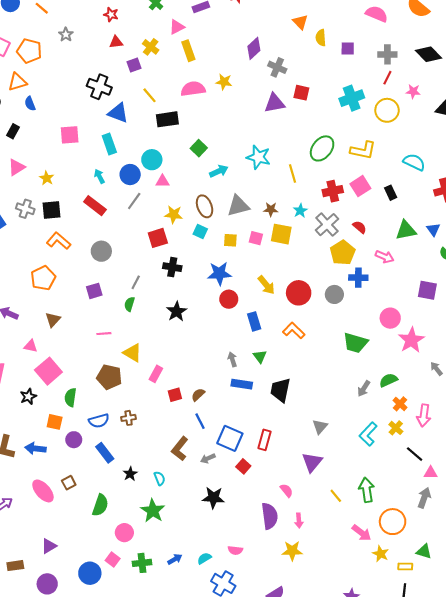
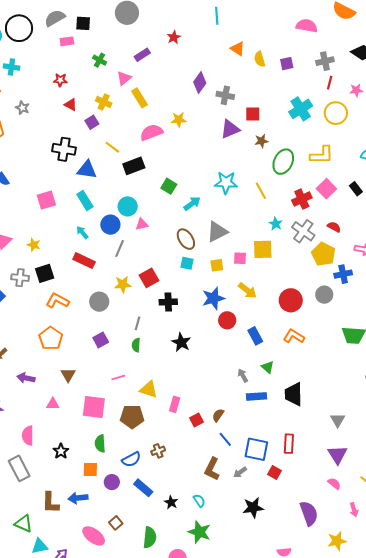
red triangle: (116, 42) -> (71, 105), turned 48
brown star: (271, 209) -> (261, 141), moved
yellow star: (174, 214) -> (123, 284), moved
yellow arrow: (266, 285) -> (247, 290), moved
pink square: (48, 371) -> (94, 407), moved, turned -30
pink semicircle: (286, 490) -> (334, 484), moved
pink arrow: (299, 521) -> (354, 510), moved

